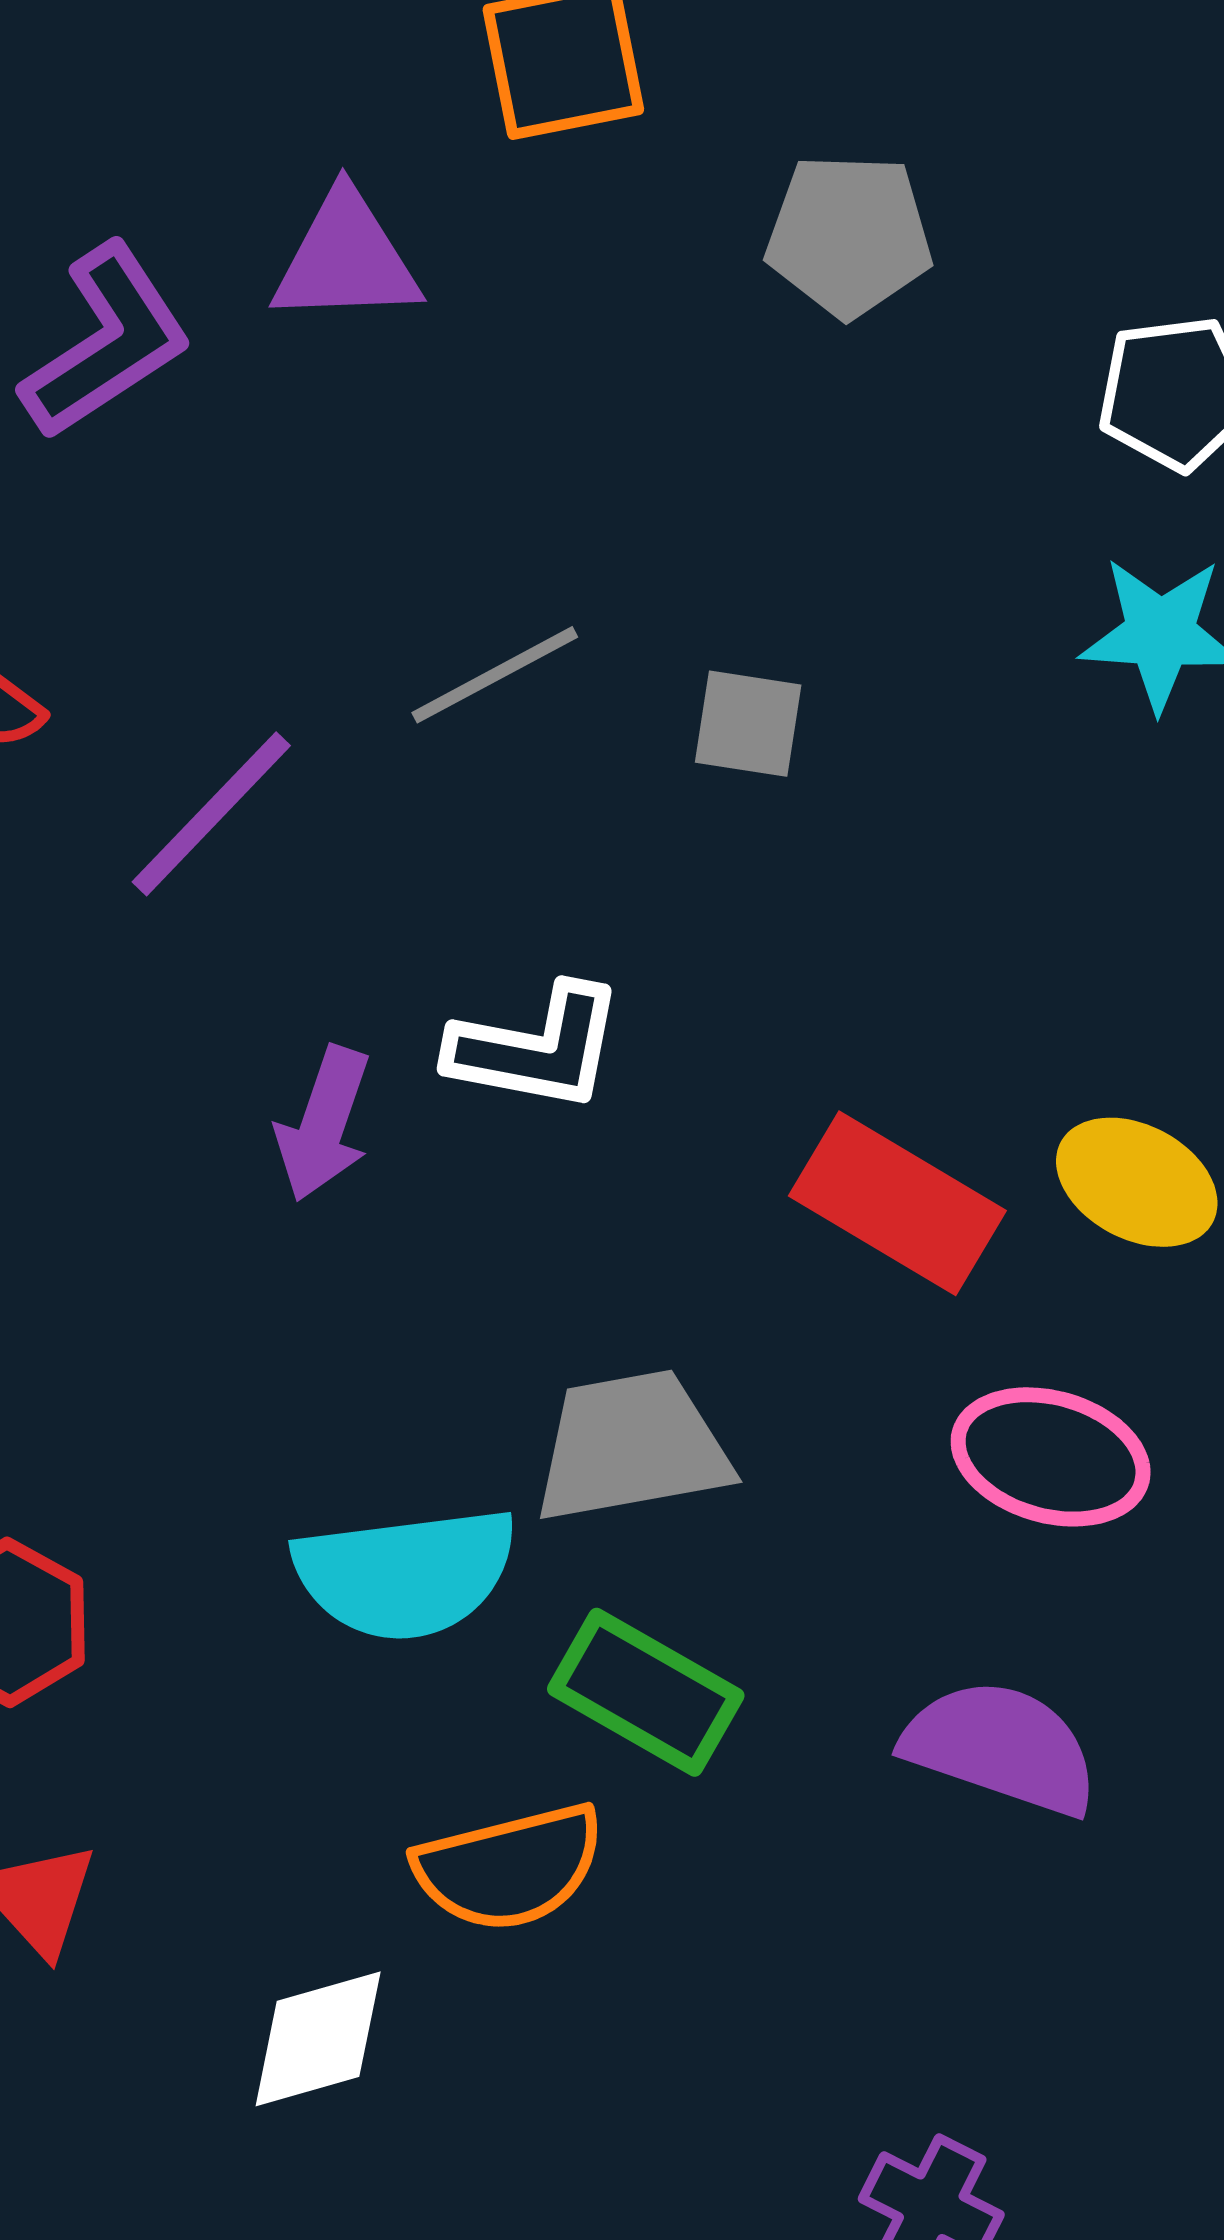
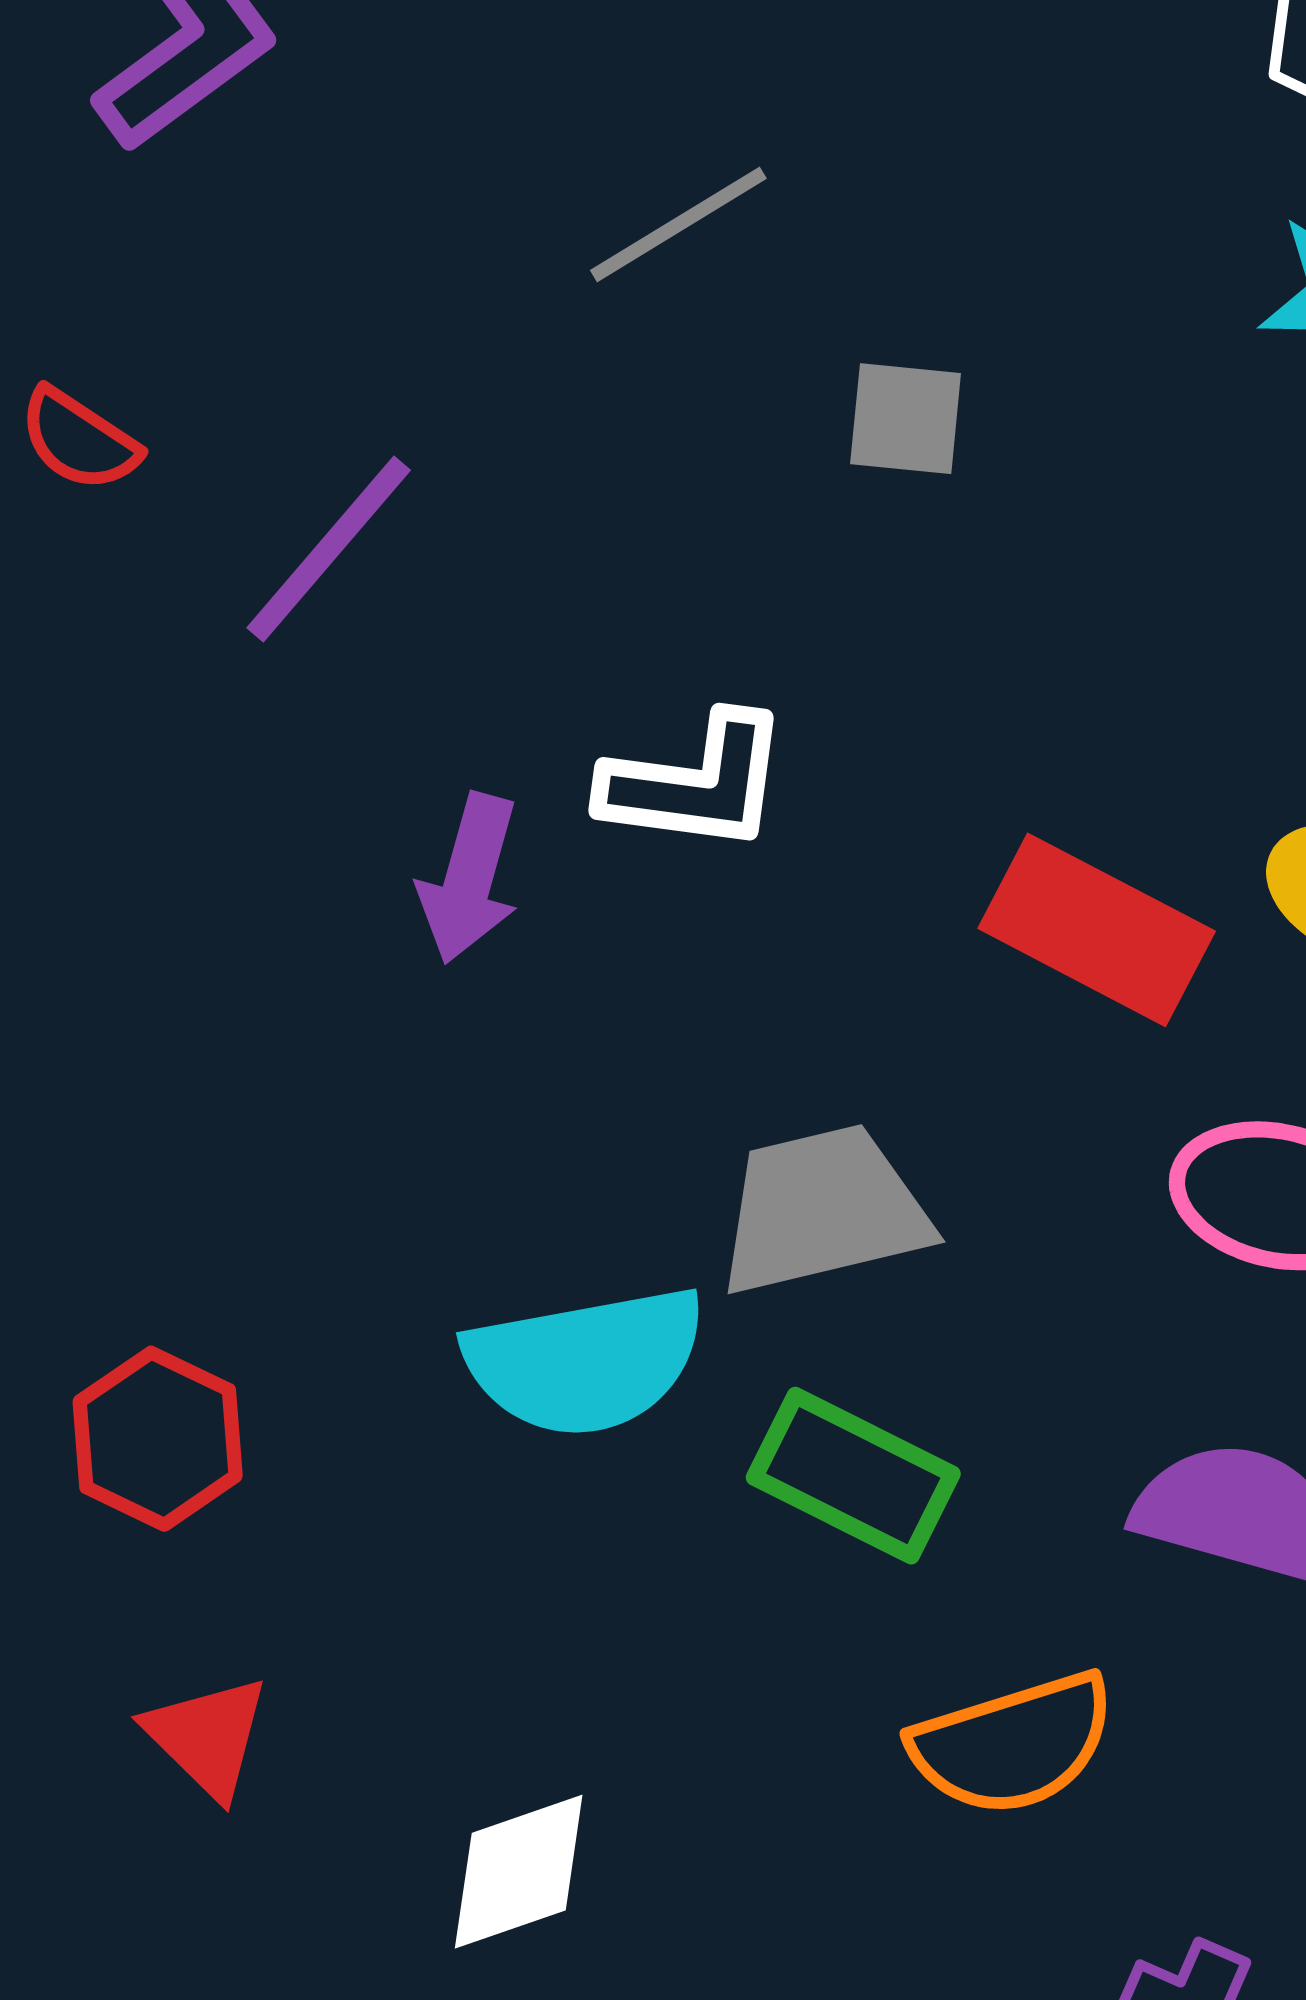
gray line: (495, 675) -> (678, 224), moved
orange semicircle: (509, 1867) -> (1013, 1744), moved

